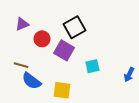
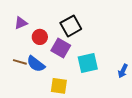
cyan square: (92, 66) -> (88, 63), size x1.5
blue semicircle: (32, 81) -> (36, 64), moved

